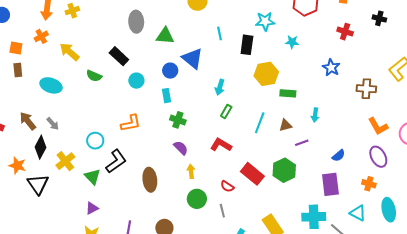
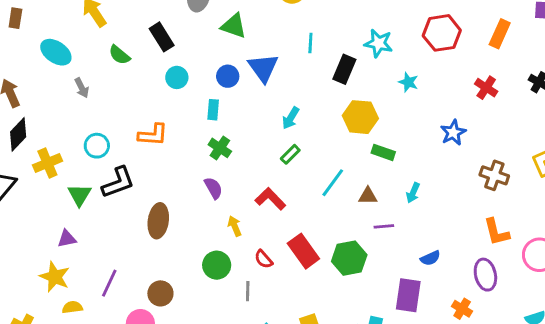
gray arrow: (53, 124) -> (82, 88), moved
yellow arrow: (191, 171) -> (235, 226), moved, turned -32

